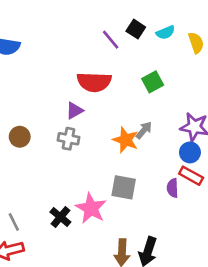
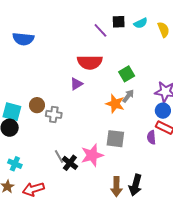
black square: (136, 29) -> (119, 22), turned -32
green square: (153, 82) -> (127, 74), moved
gray cross: (68, 139) -> (54, 114), moved
pink star: (91, 208) -> (92, 155), turned 30
gray line: (14, 222) -> (59, 157), moved

